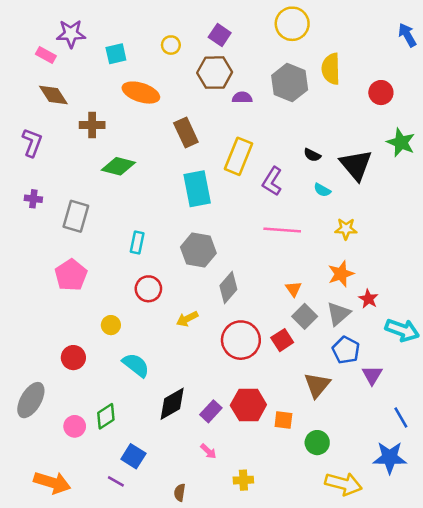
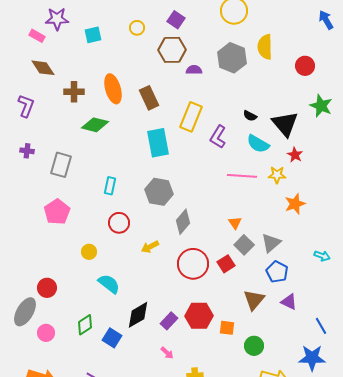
orange ellipse: (141, 93) -> (113, 89), moved, turned 56
cyan semicircle: (322, 190) -> (258, 144), size x1.6
pink line: (282, 230) -> (242, 176), moved
orange star: (341, 274) -> (295, 204), moved
red star: (368, 299) -> (295, 155), moved
cyan arrow: (402, 330) -> (322, 256), size x0.6
red circle: (73, 358) -> (47, 288), moved
purple triangle: (372, 375) -> (289, 302), moved, turned -36
pink circle: (75, 426) -> (46, 333), moved
blue square: (133, 456) -> (112, 338), moved

